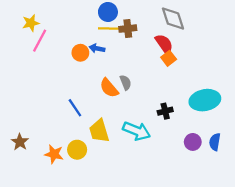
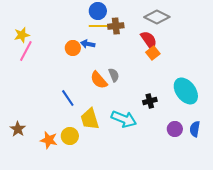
gray diamond: (173, 19) -> (157, 17), turned -45
yellow star: (31, 23) -> (22, 35), moved
pink line: (40, 41) -> (26, 51), moved
cyan ellipse: (205, 100) -> (186, 91), turned 64

